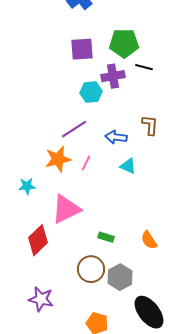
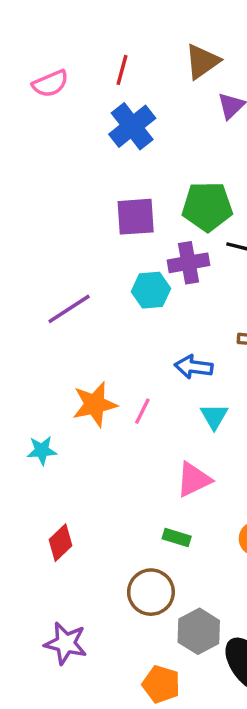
purple line: (74, 129) -> (69, 309), moved
cyan triangle: (128, 166) -> (214, 416), turned 36
pink triangle: (66, 209) -> (194, 479), moved, size x0.7
red diamond: (38, 240) -> (61, 543), size x0.7
gray hexagon: (120, 277) -> (199, 631), moved

